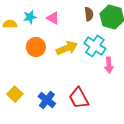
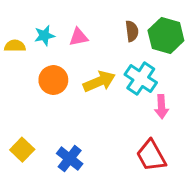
pink triangle: (53, 18) -> (79, 37), turned -40
red trapezoid: (79, 98) -> (151, 156), moved

